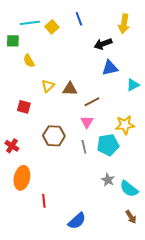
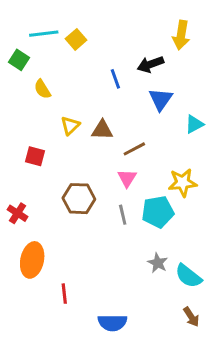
blue line: (79, 19) -> (115, 79), moved
green square: (13, 41) -> (19, 60), turned 32
blue triangle: (110, 68) -> (161, 99), turned -42
blue semicircle: (77, 221) -> (112, 323), turned 42

